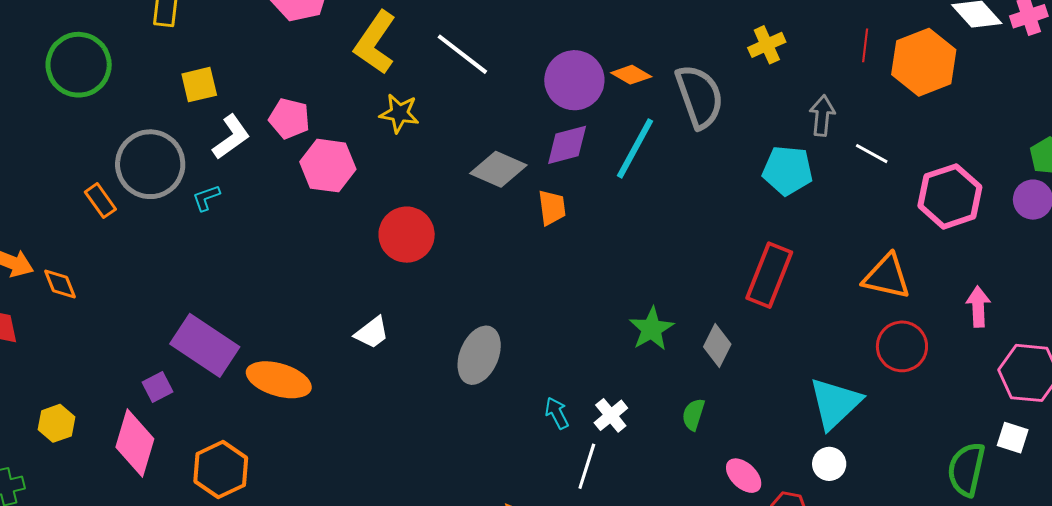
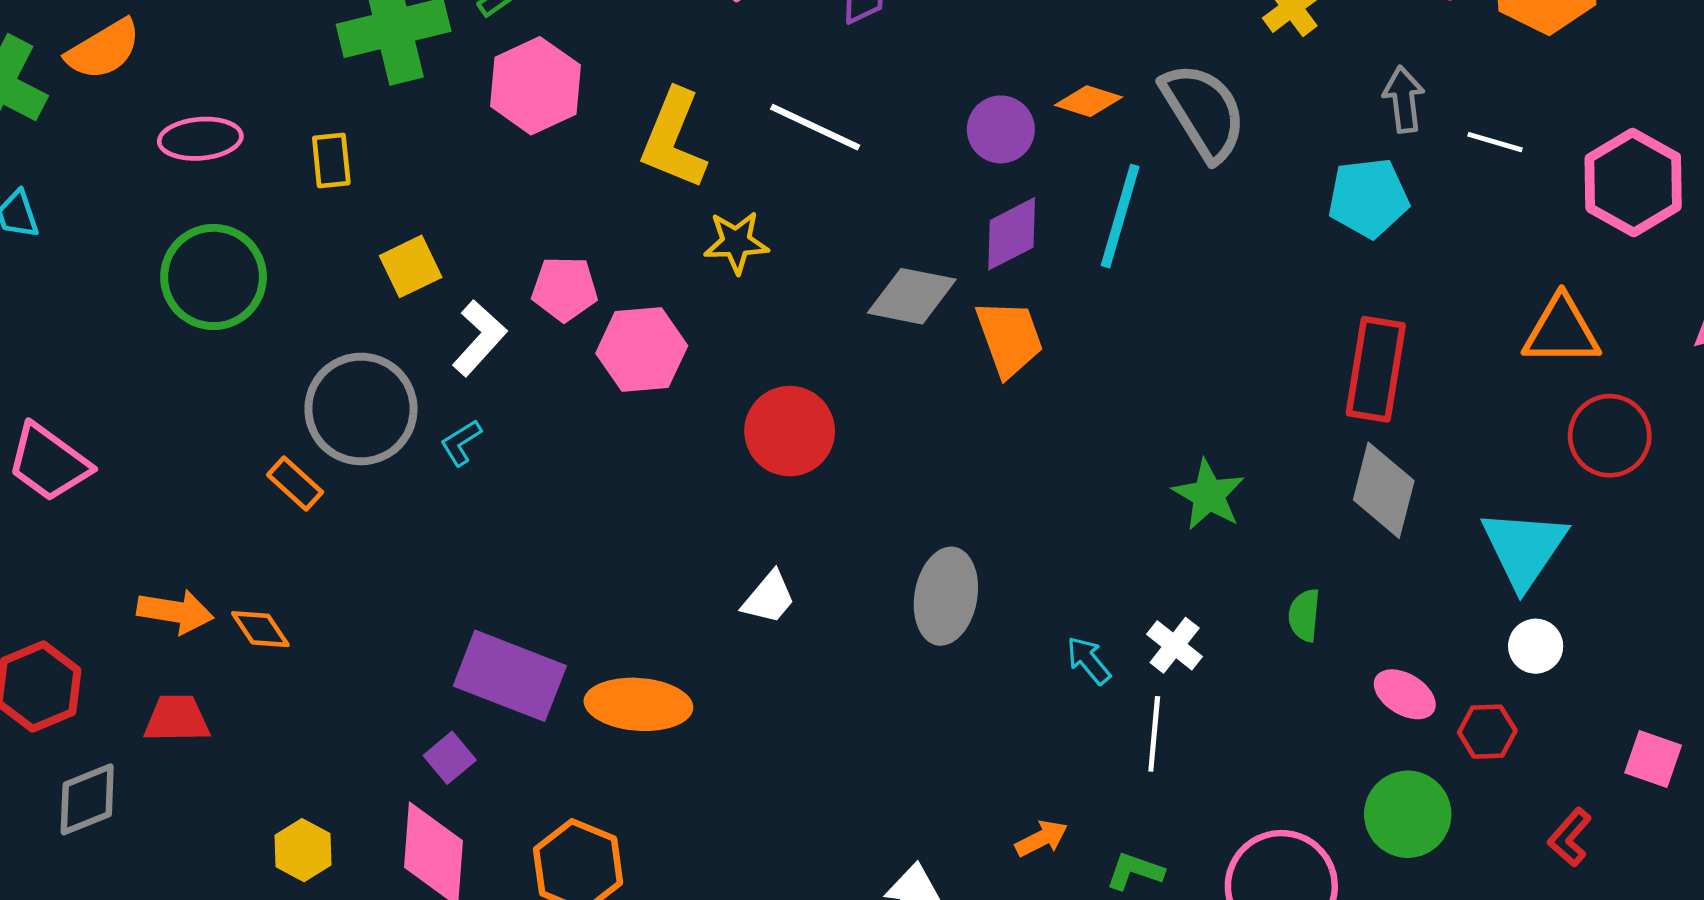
purple circle: (574, 80) -> (1001, 129), size x0.7
orange trapezoid: (552, 208) -> (1009, 338), size x1.4
gray diamond: (717, 345) -> (1384, 490), moved, size x1.4

